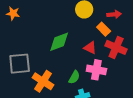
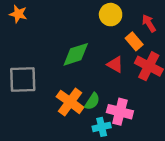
red arrow: (114, 14) -> (149, 23), turned -120
pink cross: (96, 70) -> (120, 112), moved
orange cross: (43, 81) -> (70, 102), moved

